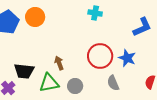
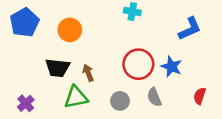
orange circle: (35, 17) -> (70, 30), moved
black trapezoid: (24, 71) -> (58, 68), moved
gray circle: (75, 86) -> (120, 101), moved

